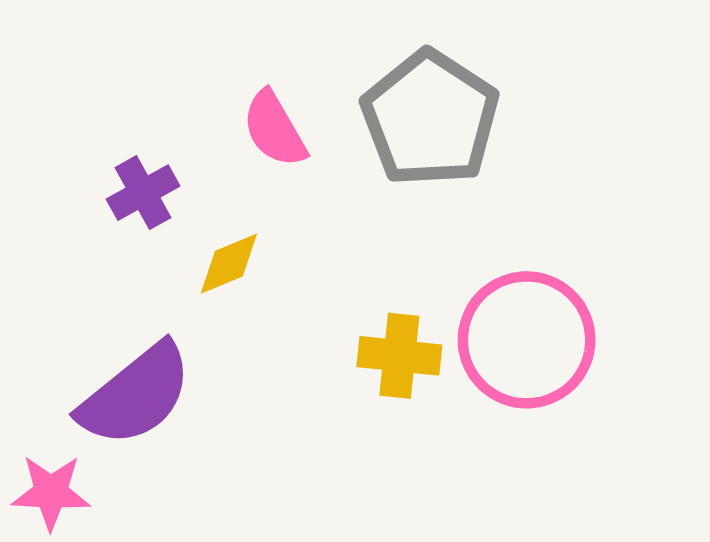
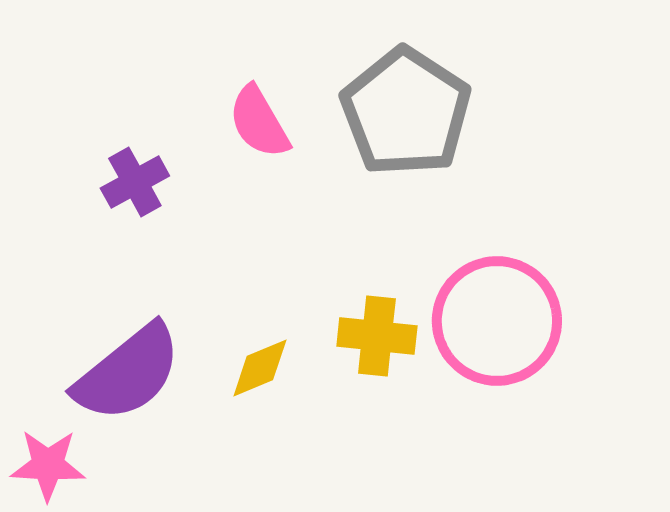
yellow diamond: (229, 264) -> (260, 368), moved

